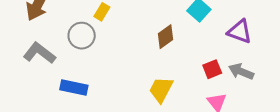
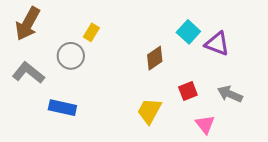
purple triangle: (240, 32) -> (217, 44), moved
red square: (212, 69) -> (188, 91), moved

